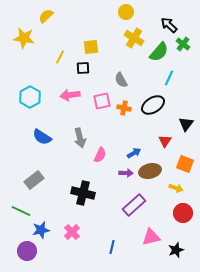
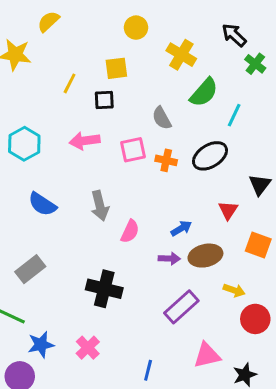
yellow circle: (126, 12) -> (136, 28), moved
green semicircle: (159, 52) -> (204, 92), moved
yellow arrow: (176, 188) -> (234, 290), moved

